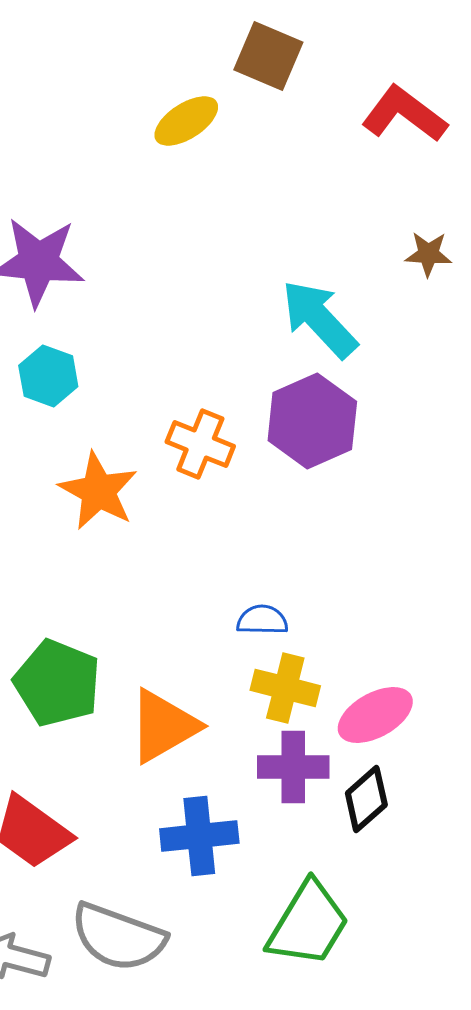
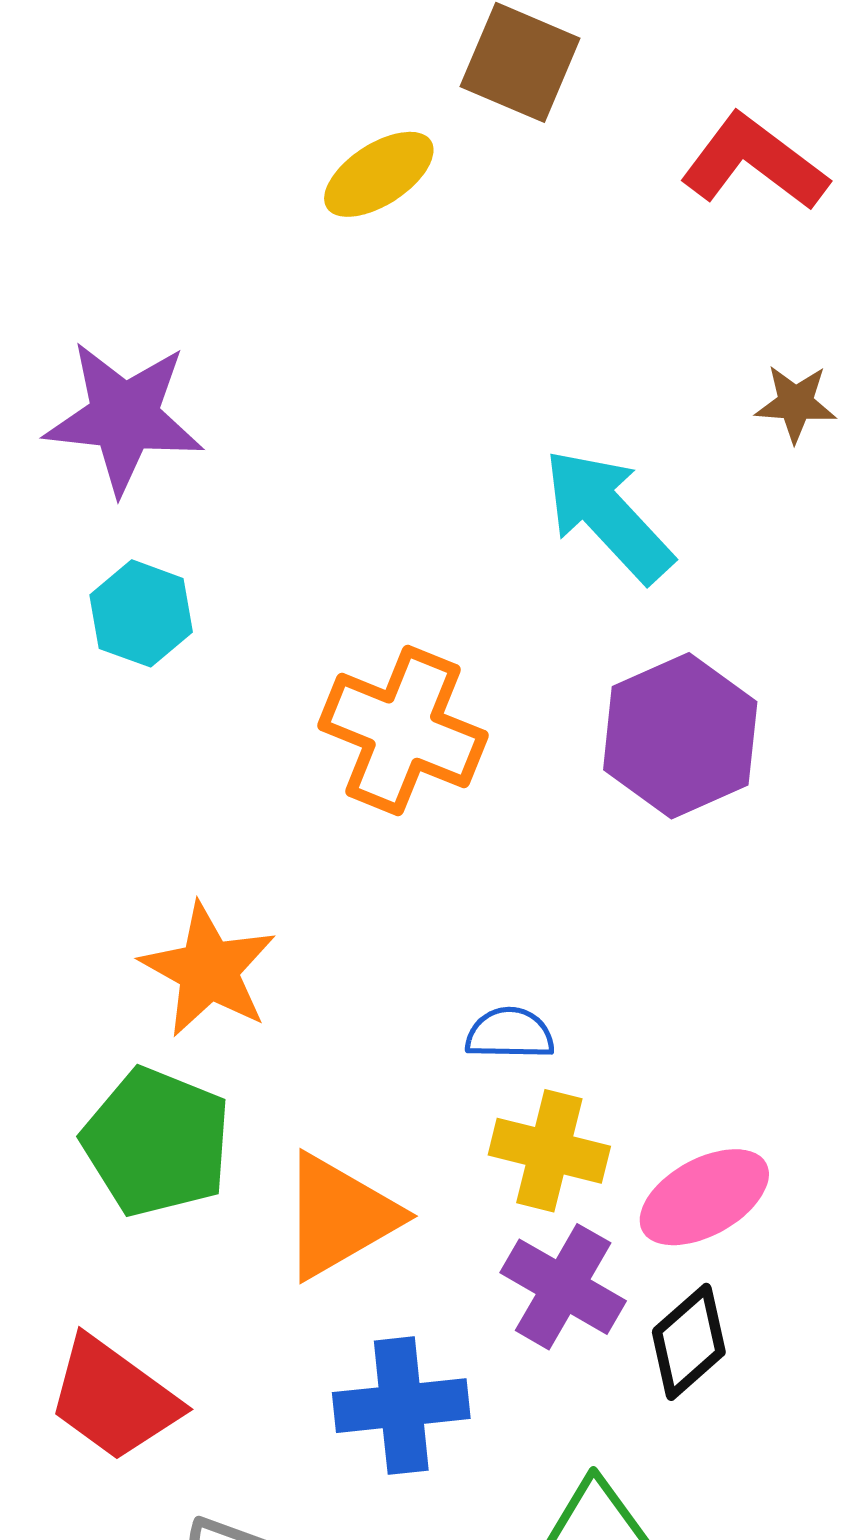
purple hexagon: (312, 421) -> (680, 736), moved
orange cross: (200, 444) -> (403, 731), size x1.4
orange star: (98, 491) -> (208, 970), moved
purple cross: (293, 767) -> (563, 1287), turned 30

